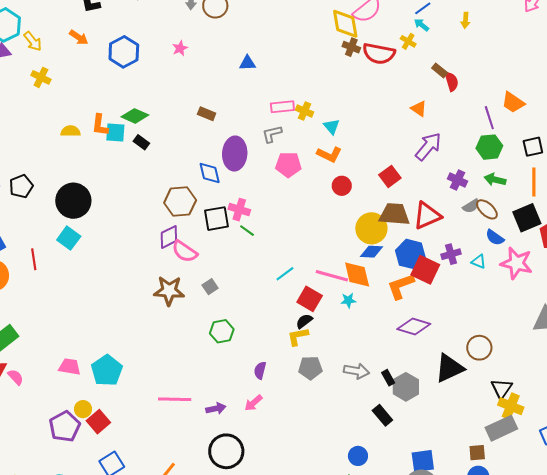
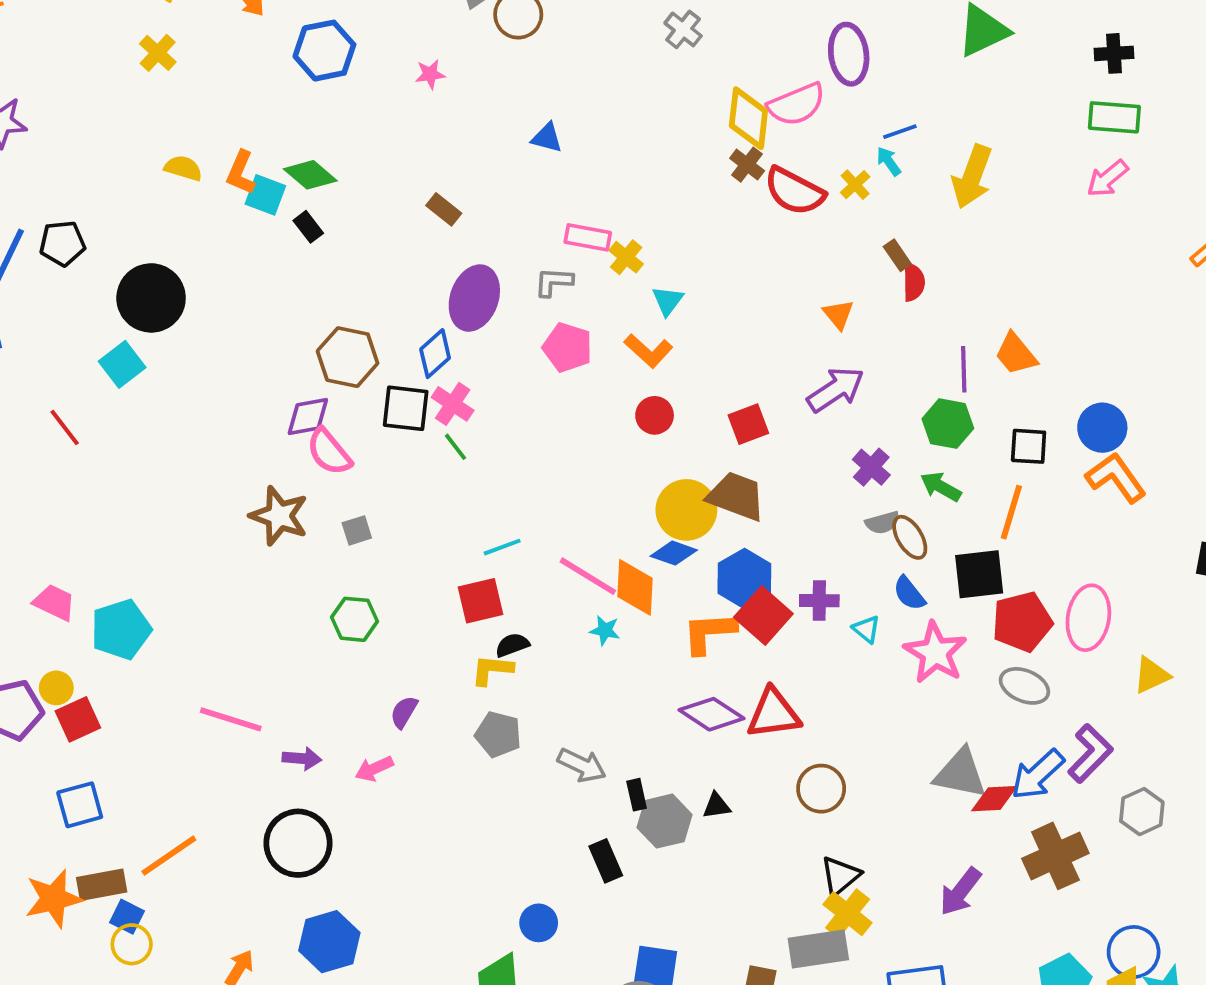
yellow arrow: (465, 20) -> (972, 177), size x2.0
blue diamond: (210, 173) -> (435, 354), moved, turned 45
red triangle: (427, 216) -> (774, 713), moved
red line: (34, 259) -> (65, 428), moved, turned -45
red square: (310, 299) -> (480, 601), moved, turned 30
black triangle: (449, 368) -> (717, 806), moved, size x0.5

